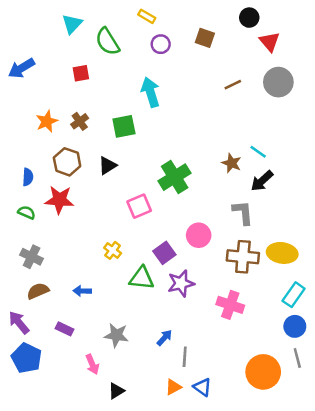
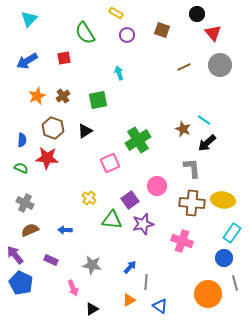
cyan triangle: (72, 24) -> (29, 19), moved
blue arrow: (21, 68) -> (27, 61), moved
cyan arrow: (151, 92) -> (119, 73), size x0.6
blue circle: (295, 326) -> (224, 258), moved
orange triangle: (173, 387) -> (129, 300), moved

